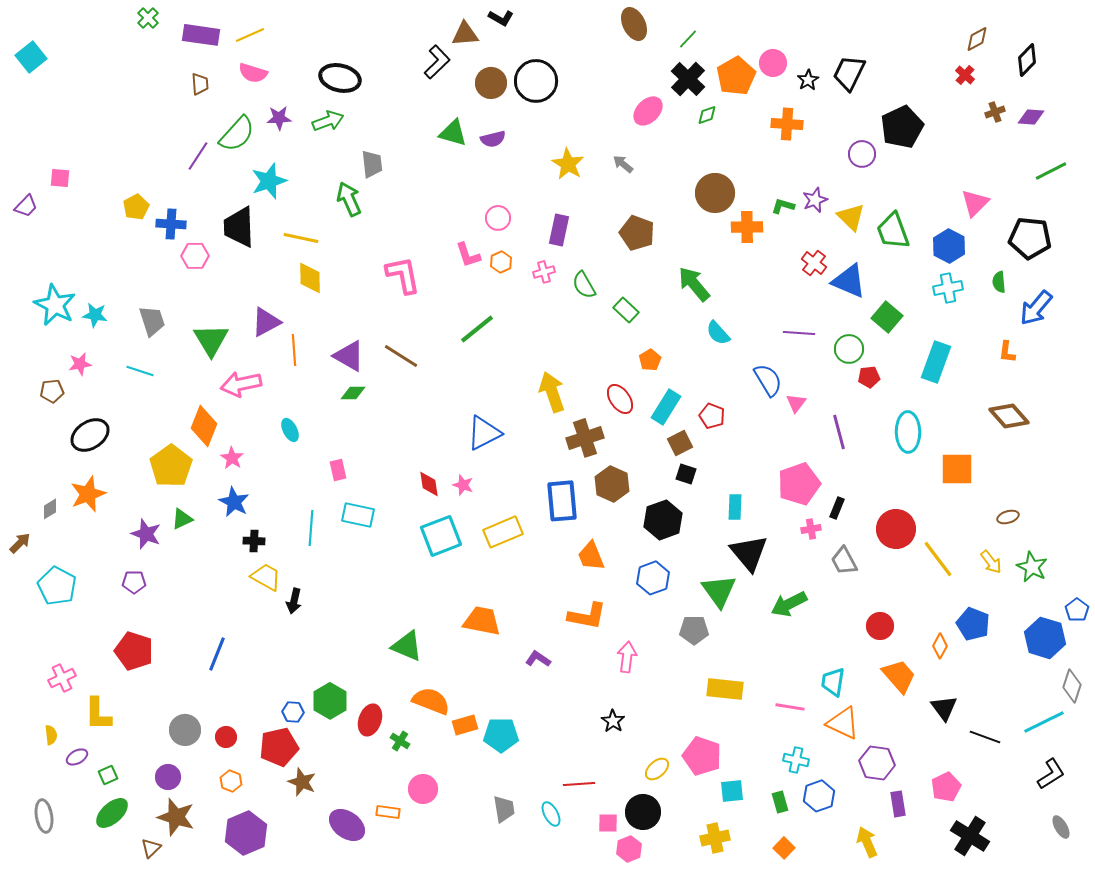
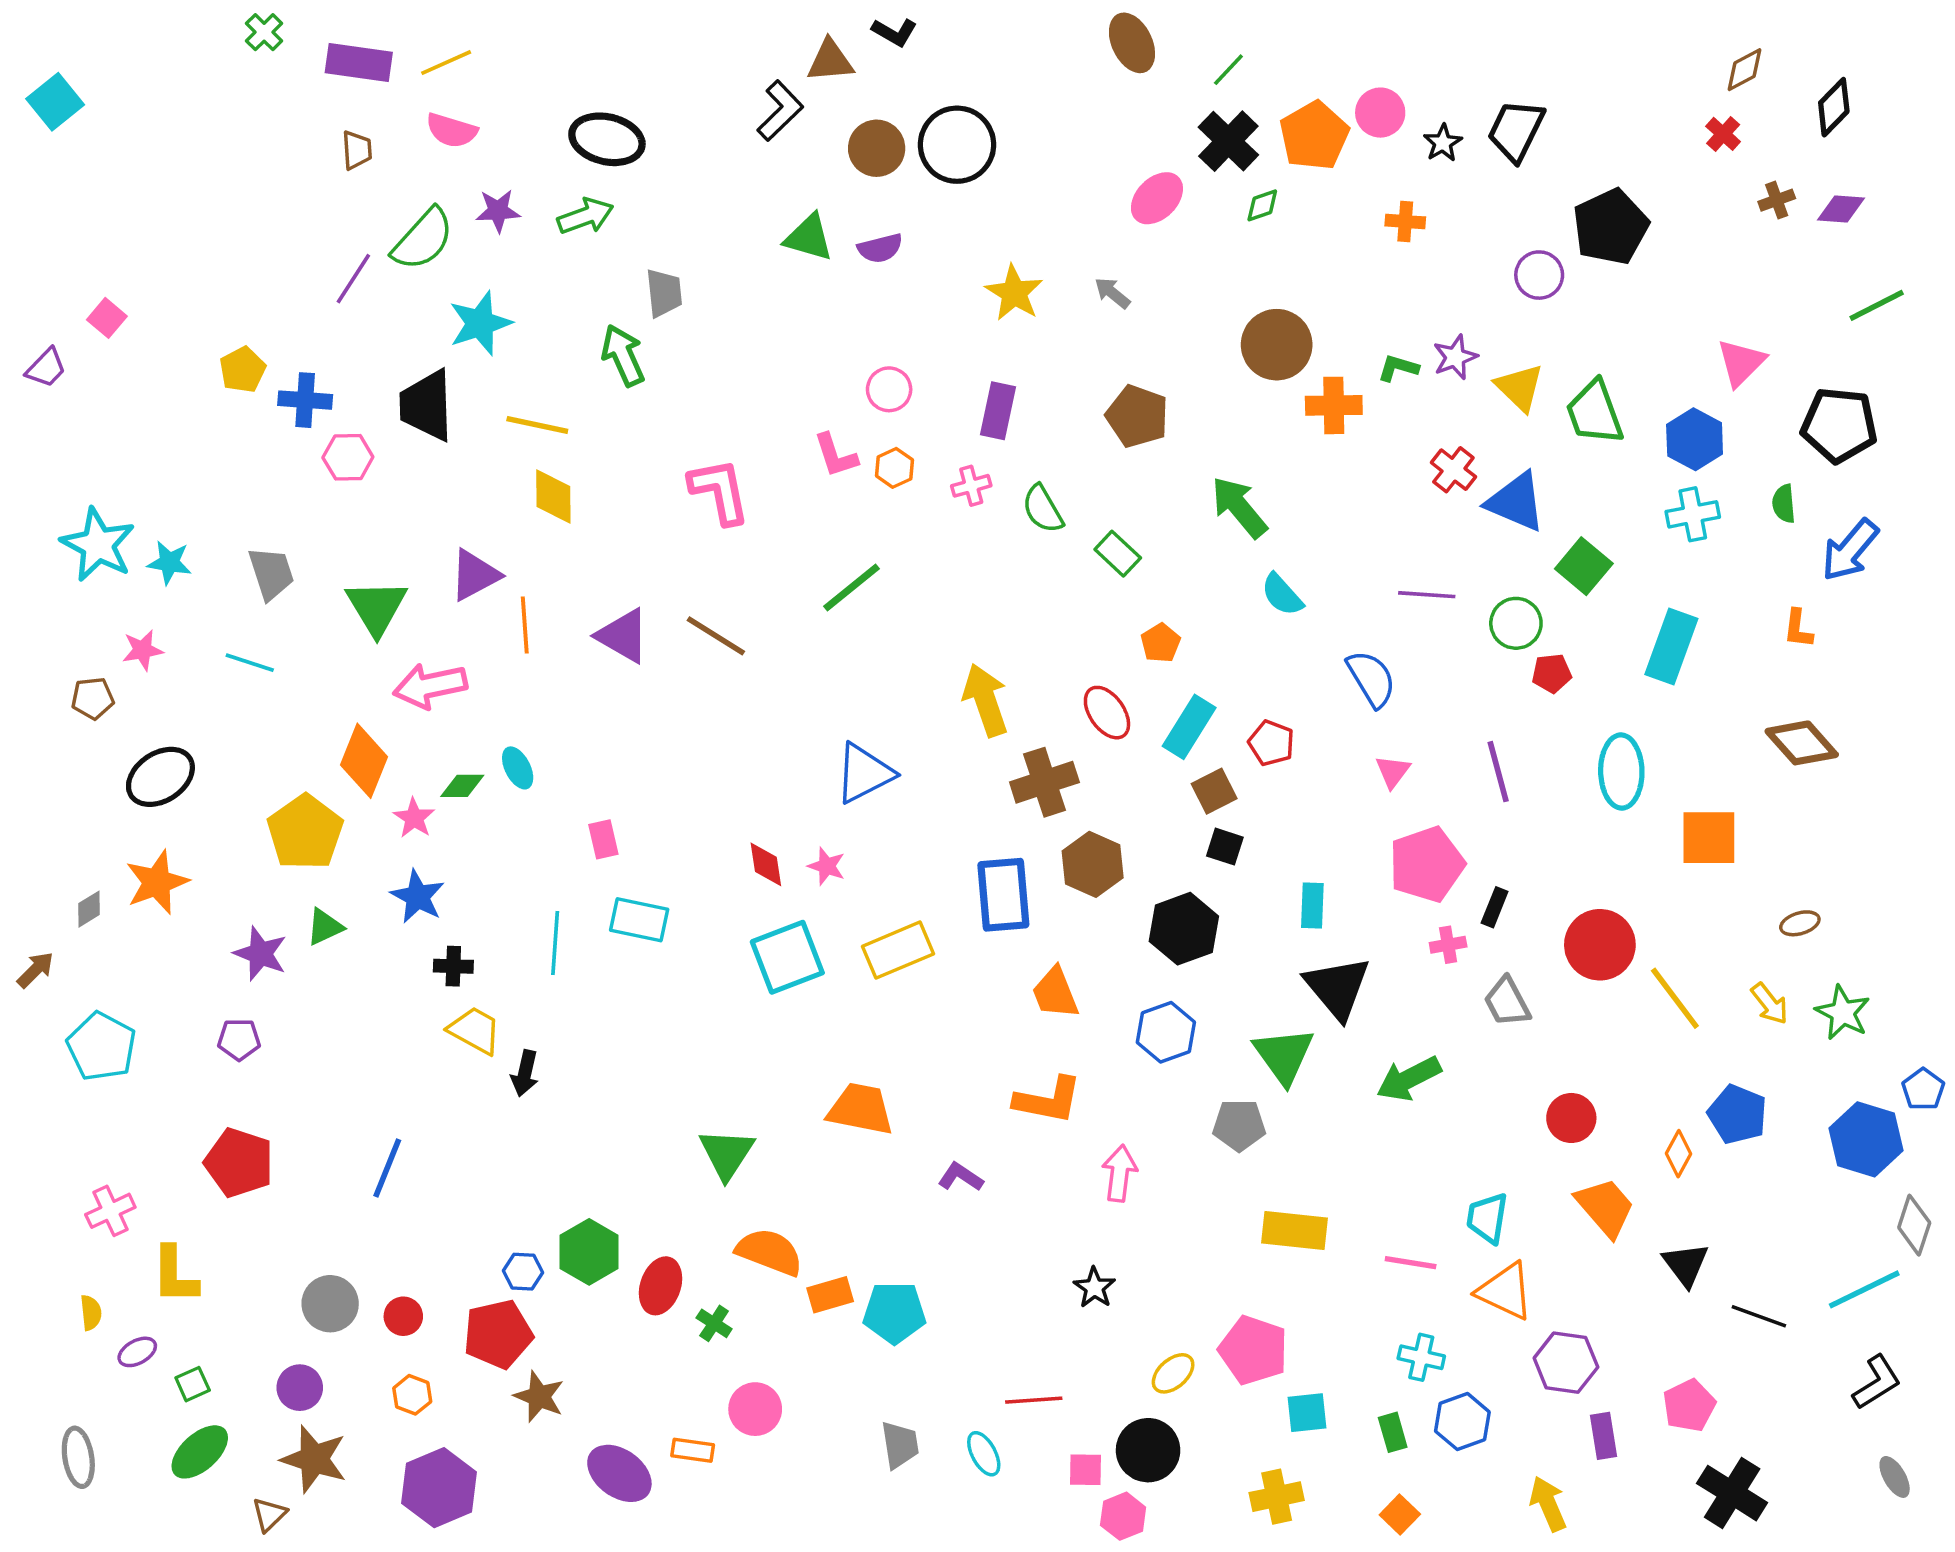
orange cross: (787, 124) -> (1405, 221), size x0.7
pink square: (60, 178) -> (107, 318), turned 35
green diamond: (353, 393) -> (462, 786), moved
pink triangle: (796, 403) -> (1393, 772), moved
green triangle: (407, 646) -> (727, 1154), turned 40

